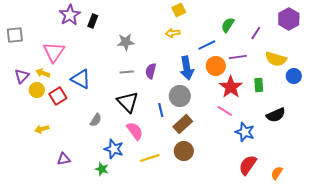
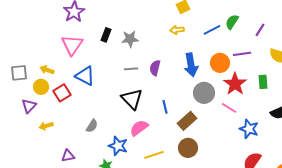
black rectangle: (93, 21) -> (106, 35), moved
gray square: (15, 35) -> (19, 73), moved
blue line: (207, 45) -> (212, 30), moved
pink triangle: (54, 52) -> (72, 45), moved
purple triangle: (22, 76) -> (29, 106), moved
gray circle: (180, 96) -> (204, 93), moved
gray semicircle: (96, 120) -> (92, 126), moved
pink semicircle: (135, 131) -> (139, 128), turned -90

